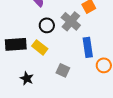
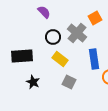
yellow rectangle: (40, 47) -> (60, 59), moved
black star: (27, 78) -> (33, 82), moved

